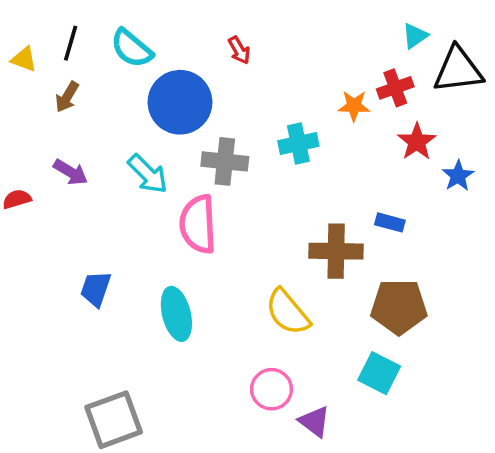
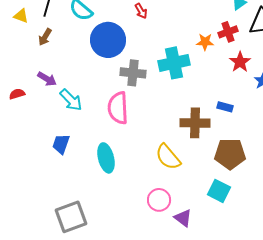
cyan cross: (298, 143) -> (174, 63), size x1.4
cyan arrow: (148, 174) -> (71, 100), moved

